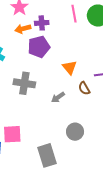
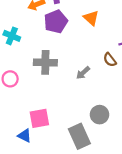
orange triangle: (70, 68) -> (91, 18), moved
gray circle: (75, 132) -> (100, 115), moved

